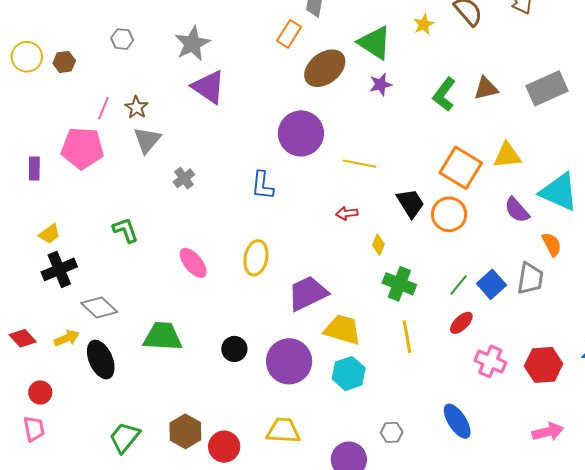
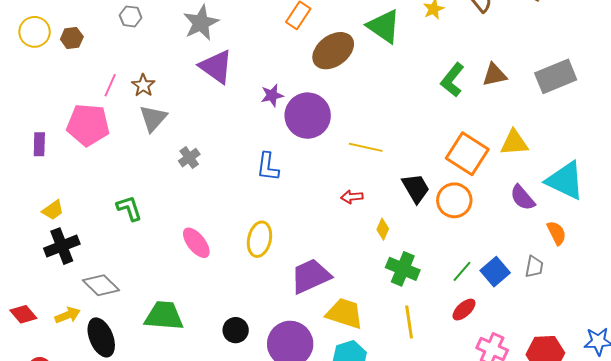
purple star: (381, 85) -> (272, 95), moved
gray trapezoid: (530, 278) -> (534, 267), size x0.7

